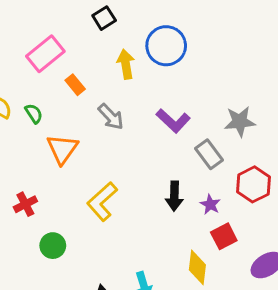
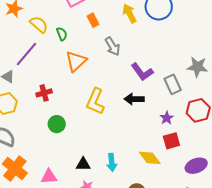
yellow arrow: (126, 64) -> (129, 13), turned -30
purple L-shape: (173, 121) -> (142, 72), moved
black arrow: (174, 196) -> (134, 99), moved, turned 78
yellow L-shape: (102, 201) -> (95, 101), turned -36
yellow diamond: (197, 267) -> (150, 158), turned -55

